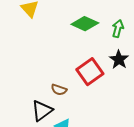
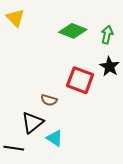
red square: (90, 72) -> (80, 80), turned -32

